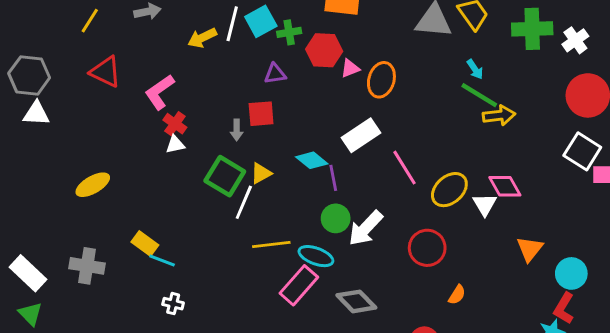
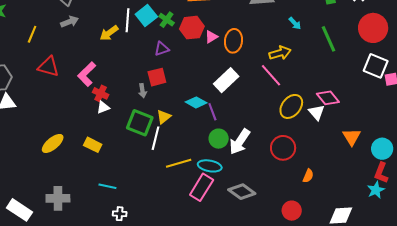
green cross: (289, 32) -> (167, 20), turned -35
green line: (479, 95) -> (328, 39), moved, turned 44
yellow arrow: (499, 115) -> (280, 53), moved
pink line: (405, 168) -> (271, 75), moved
yellow rectangle: (145, 243) -> (93, 145), moved

